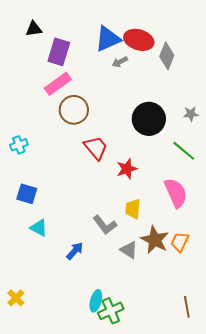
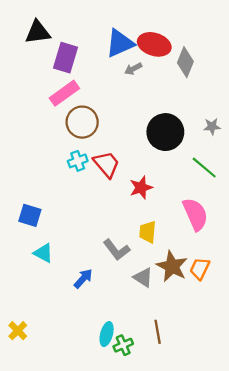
black triangle: (34, 29) -> (38, 32), size x1.4
cyan cross: (19, 145) -> (78, 161), moved
brown line: (187, 307) -> (158, 332), moved
green cross: (111, 311) -> (123, 345), size x0.7

